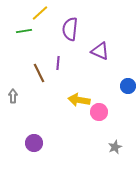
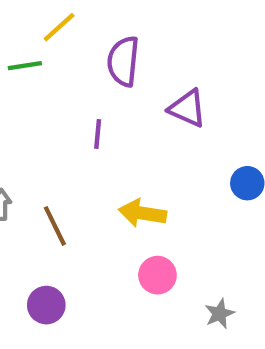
brown line: (39, 73) -> (55, 226), moved
pink circle: (99, 112) -> (157, 275), moved

